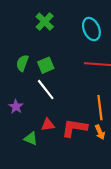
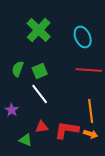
green cross: (45, 22) -> (39, 30), size x1.4
orange arrow: (100, 132) -> (91, 134), turned -48

